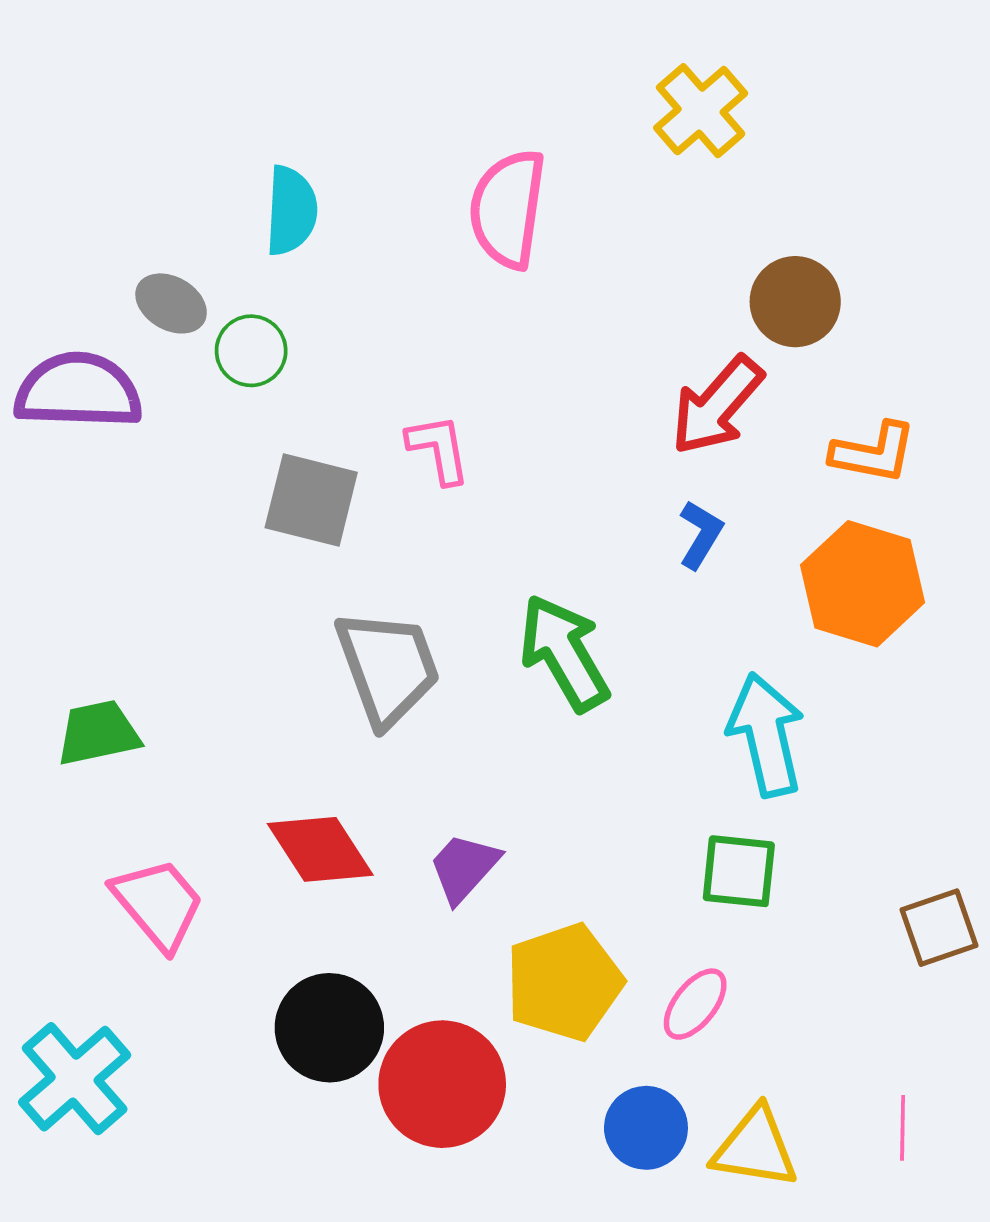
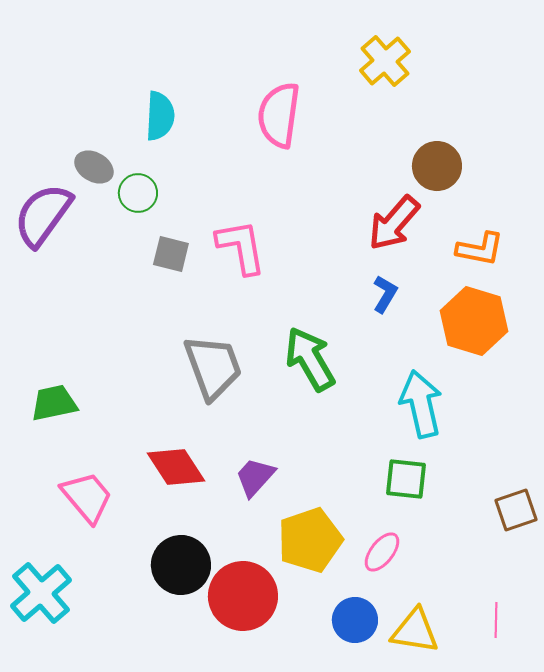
purple semicircle: (78, 391) -> (43, 215), turned -56
pink L-shape: (439, 449) -> (241, 247), size x1.4
gray square: (311, 500) -> (171, 254), moved, size x0.7

